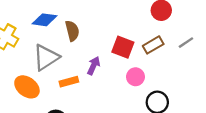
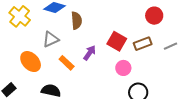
gray triangle: (46, 57) -> (51, 39), size x0.7
orange rectangle: (69, 82) -> (67, 63), turned 49

